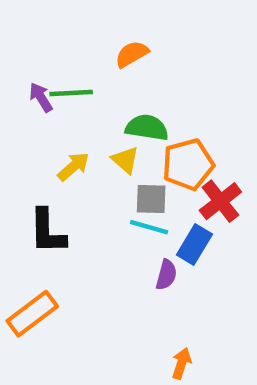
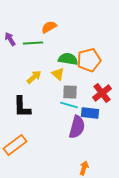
orange semicircle: (132, 54) -> (49, 27), moved
purple arrow: (41, 97) -> (10, 39), moved
orange pentagon: (188, 164) -> (89, 60), moved
blue rectangle: (194, 244) -> (90, 113), turned 66
purple semicircle: (166, 275) -> (77, 127), size x1.6

